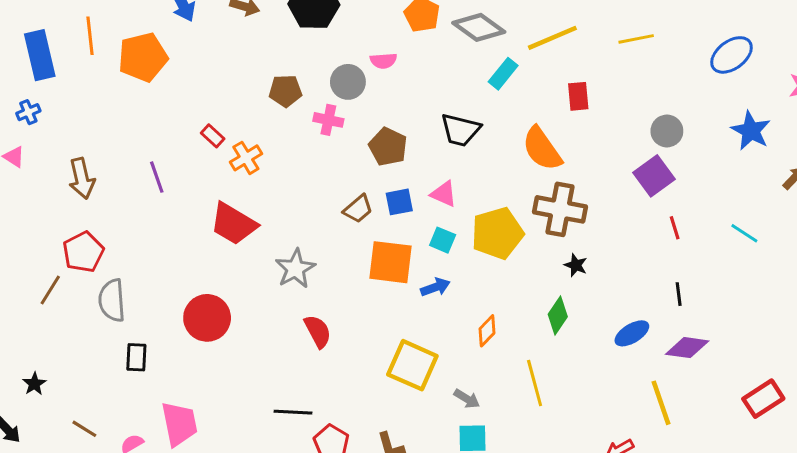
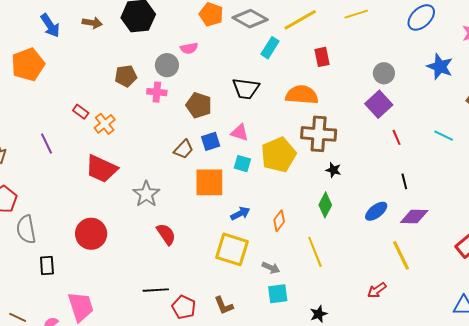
orange semicircle: (542, 149) -> (302, 95), turned 136
blue arrow: (435, 287) -> (240, 214), moved

